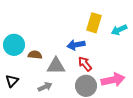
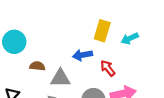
cyan circle: (14, 45) -> (14, 42), moved
red arrow: (85, 64) -> (108, 68), moved

